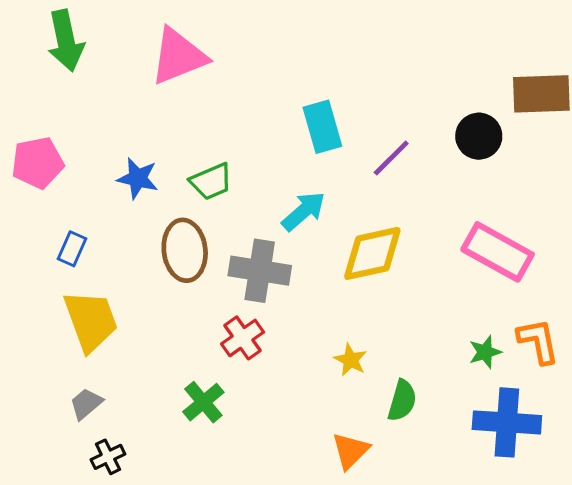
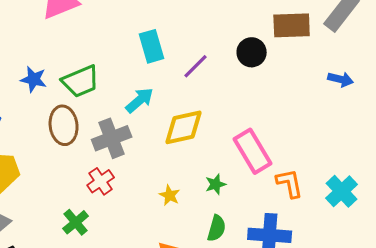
green trapezoid: (211, 181) -> (81, 81), size x1.4
pink rectangle: (498, 252) -> (253, 151), moved, turned 30
gray cross: (260, 271) -> (112, 138), turned -30
green star: (485, 352) -> (216, 184), moved
green semicircle: (402, 401) -> (217, 228), moved

